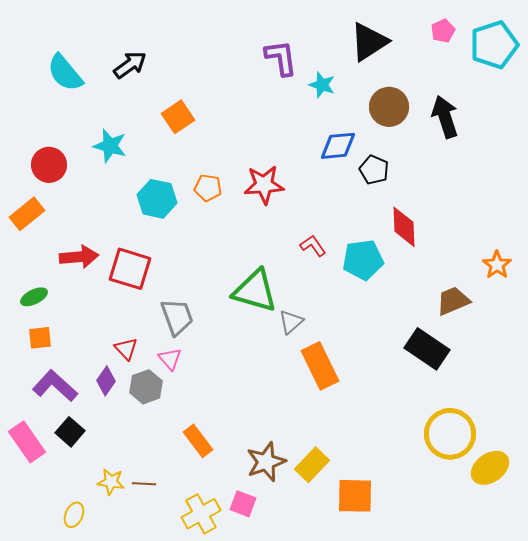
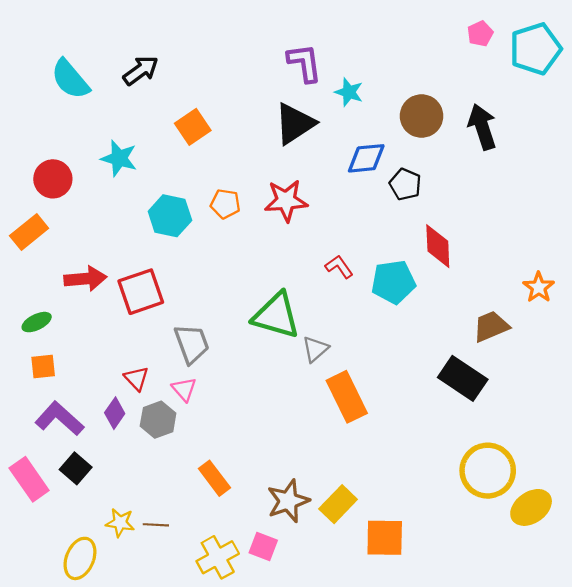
black triangle: (369, 42) -> (295, 124), moved
red square: (130, 269) -> (141, 292), turned -36
yellow ellipse: (74, 515) -> (80, 558), size x1.5

